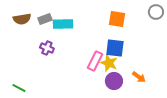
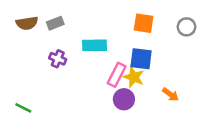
gray circle: (156, 12) -> (187, 27), moved
cyan rectangle: (63, 24) -> (94, 45), moved
purple circle: (114, 81) -> (124, 99), moved

